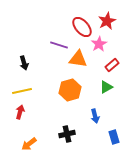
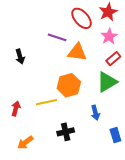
pink star: (99, 44) -> (109, 36), moved
green triangle: (106, 87) -> (107, 82), size x1.5
yellow line: (22, 91) -> (47, 102), moved

